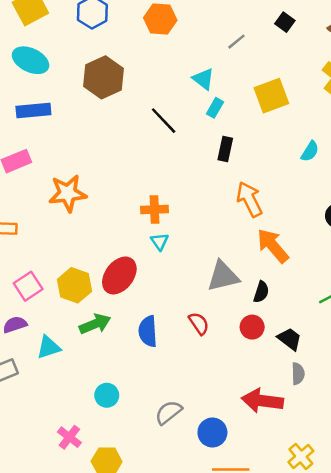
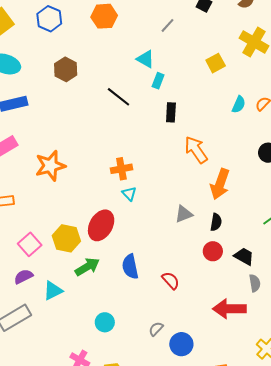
brown hexagon: (104, 77) -> (66, 69), size x0.7
yellow square: (271, 96) -> (216, 63), moved, size x0.7
orange arrow: (273, 246) -> (220, 184), turned -112
gray triangle: (223, 276) -> (184, 214), size x0.7
red semicircle: (199, 323) -> (171, 280), moved
gray semicircle: (169, 412) -> (156, 329), size x0.7
blue circle: (212, 432) -> (181, 344), moved

